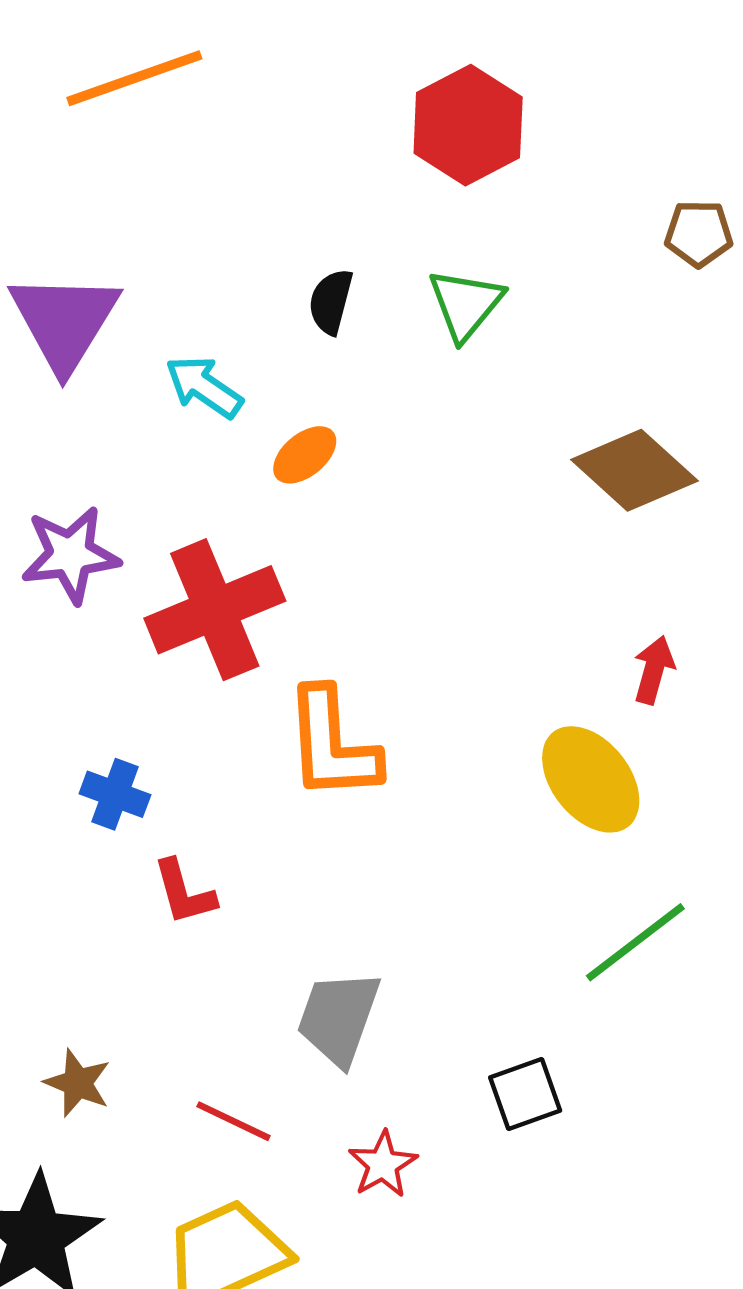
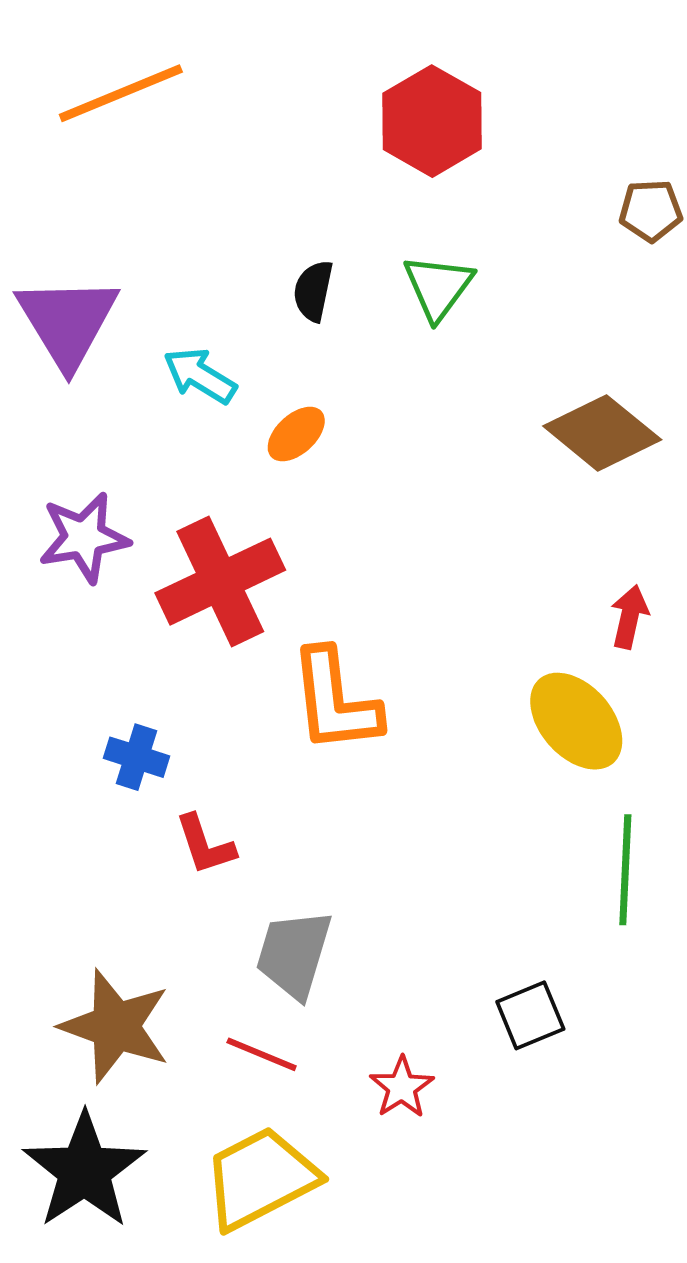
green line: (635, 942) -> (625, 870), turned -47
gray trapezoid: (338, 1018) -> (294, 954), moved
brown star: (78, 1083) -> (115, 1026), size x1.8

